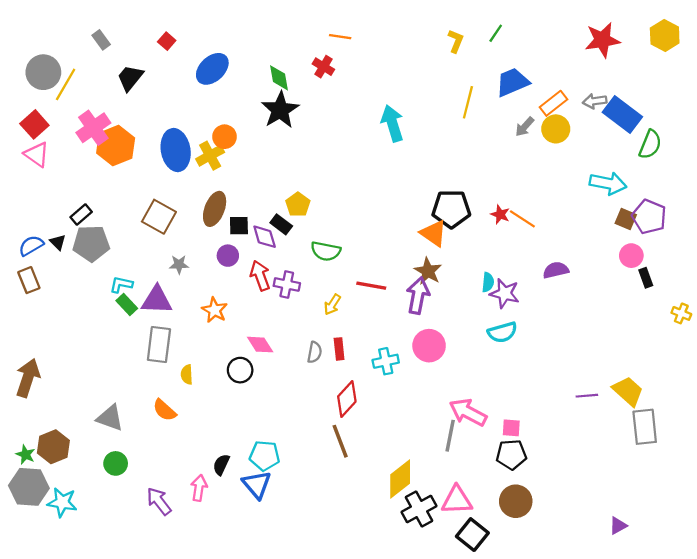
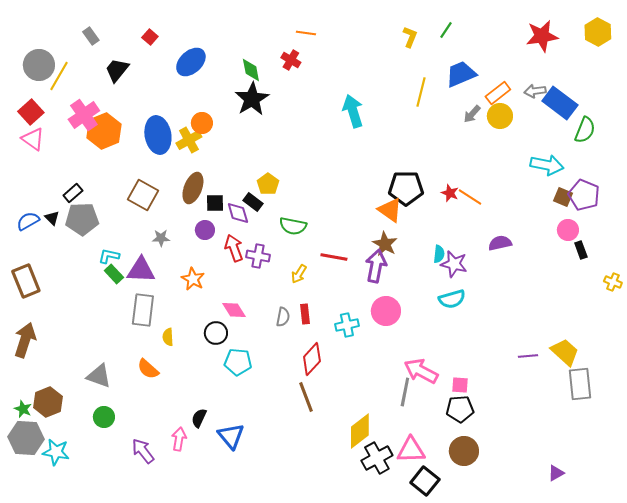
brown rectangle: (29, 280) -> (26, 281), moved, size x1.4
cyan pentagon: (265, 456) -> (238, 362), moved

